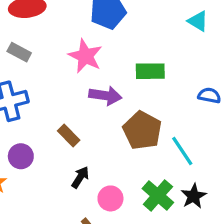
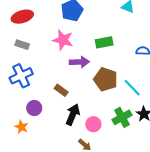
black arrow: (80, 177) -> (73, 115), size x1.5
green cross: (158, 195) -> (122, 117), turned 30

